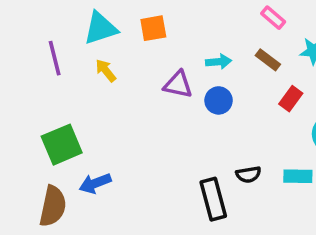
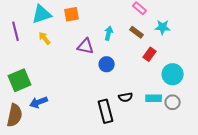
cyan arrow: (219, 62) -> (109, 33), turned -72
blue circle: (219, 100) -> (107, 64), moved

